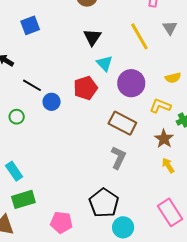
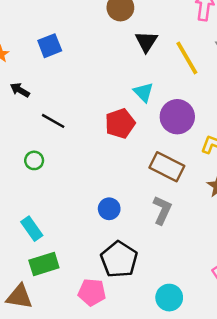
black triangle: (92, 37) -> (146, 42), moved
blue circle: (52, 102) -> (109, 209), moved
black pentagon: (104, 203) -> (119, 259), moved

